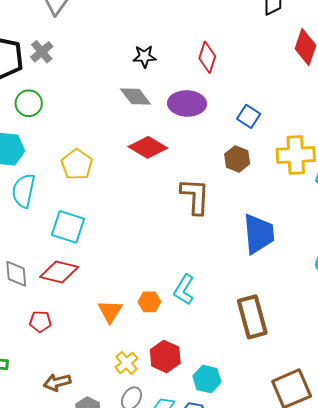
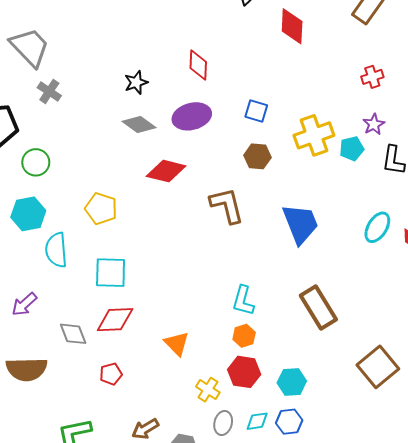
gray cross: (42, 52) -> (49, 92), moved
orange hexagon: (149, 302) -> (244, 336), moved

